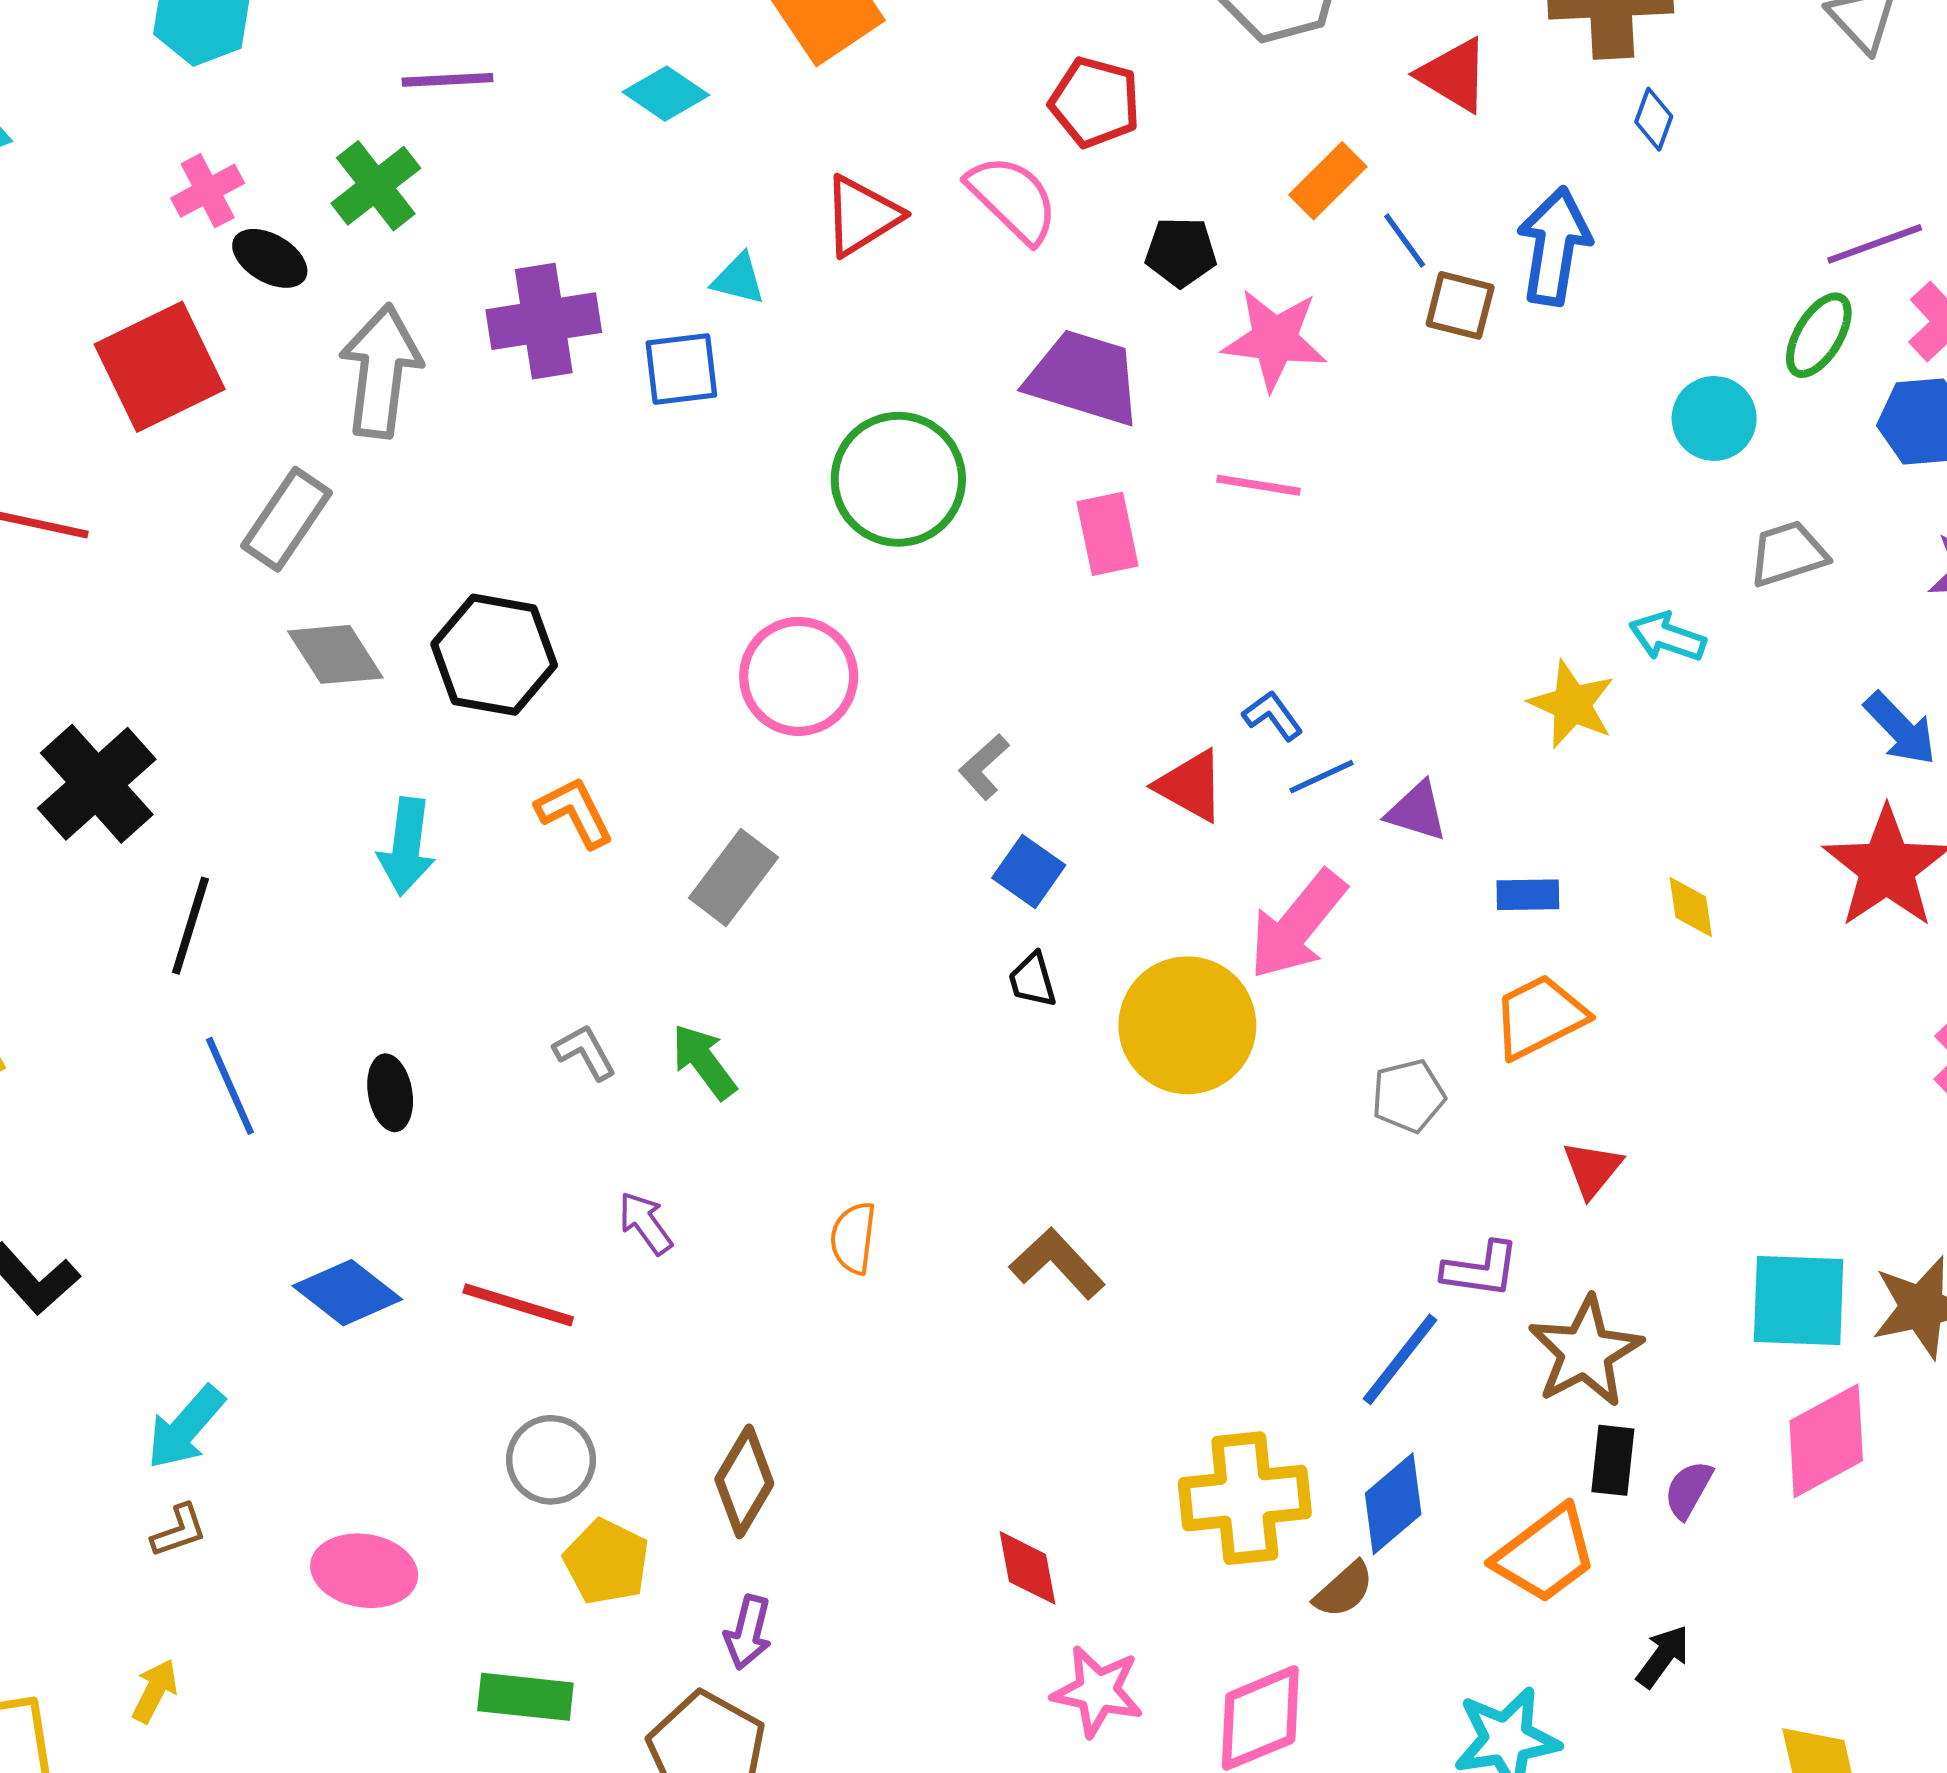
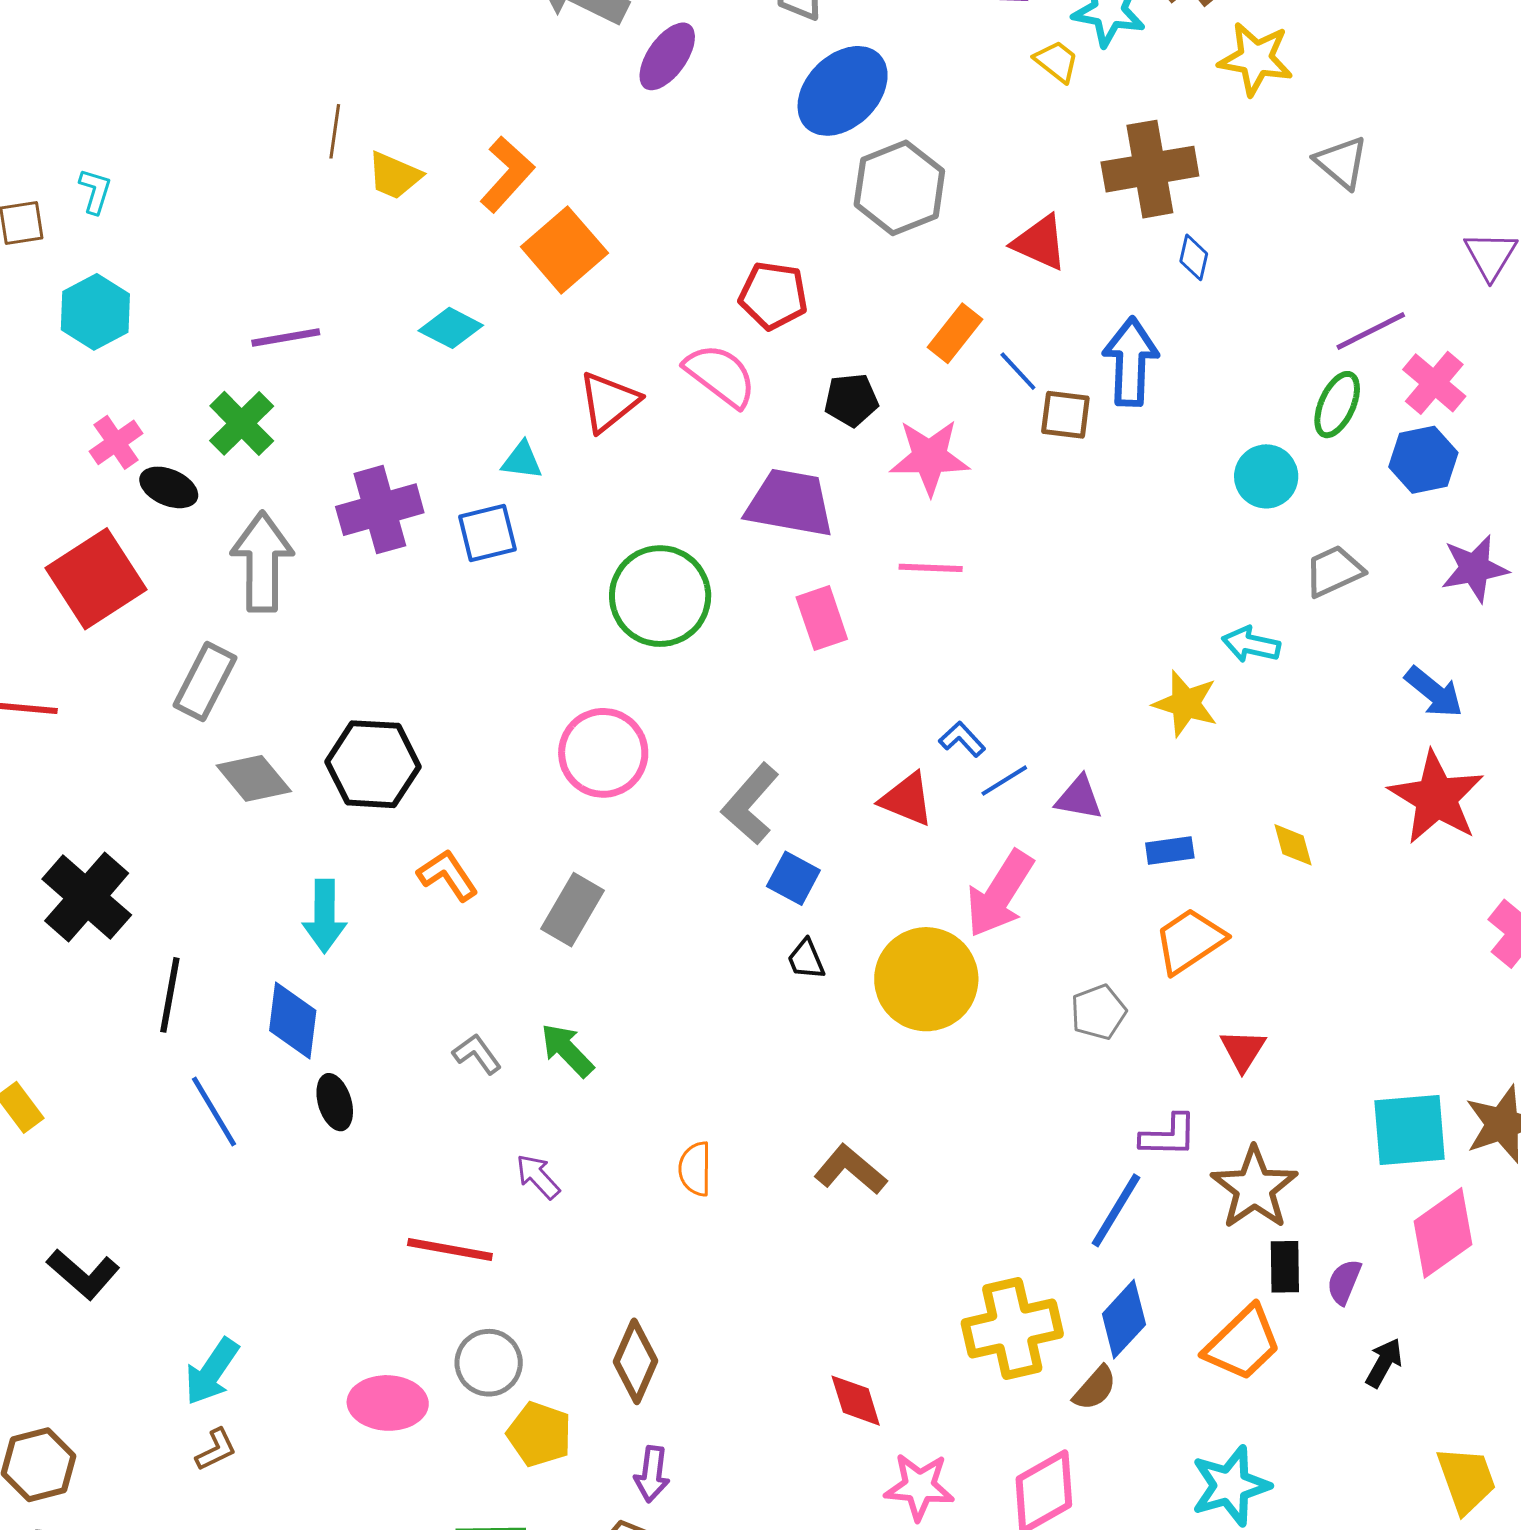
gray L-shape: (984, 767) -> (750, 804), size x1.6
blue diamond: (347, 1293) -> (293, 1021), moved, turned 66
pink ellipse: (364, 1571) -> (388, 1403), moved
black arrow: (1663, 1656) -> (1384, 1363), moved

